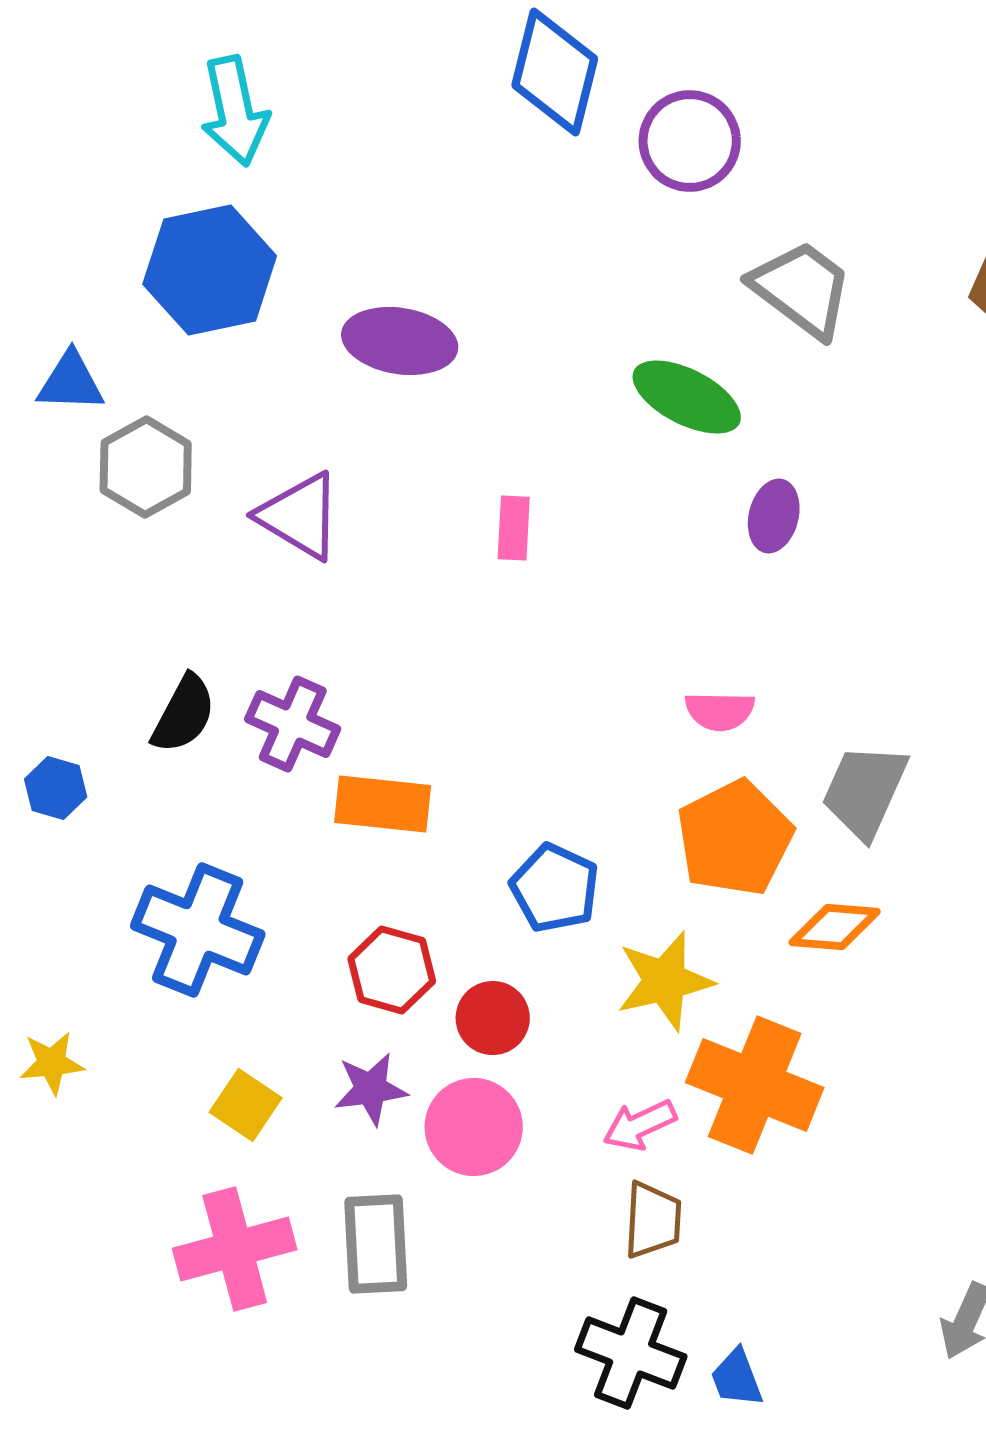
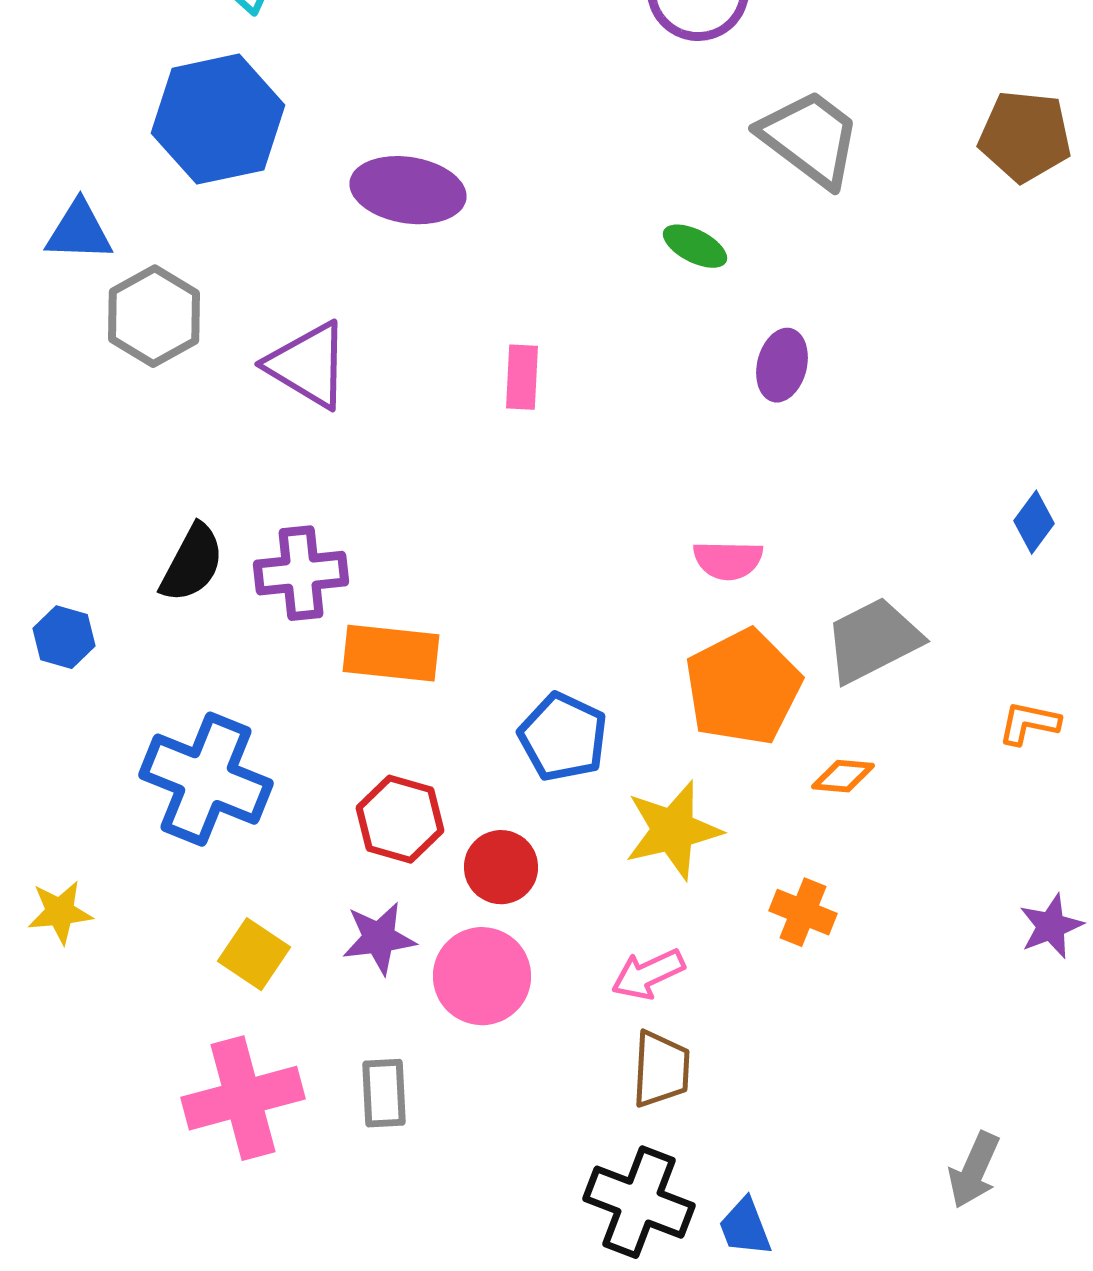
green ellipse: (687, 397) -> (695, 246), size x0.6
purple cross: (293, 724) -> (301, 573), turned -30
gray trapezoid: (865, 791) -> (873, 640), turned 39
orange diamond: (835, 927) -> (843, 776), size x0.7
orange cross: (755, 1085) -> (803, 912), moved, size x0.5
gray rectangle: (376, 1244) -> (384, 1093), size x0.7

